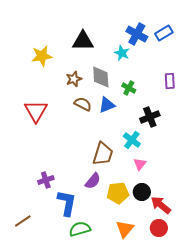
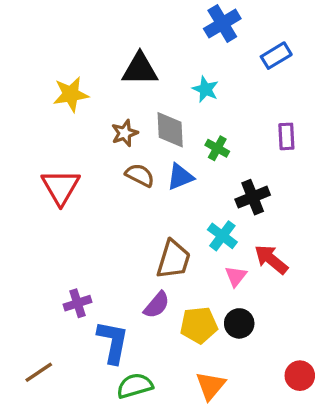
blue cross: (137, 34) -> (222, 24), moved, turned 30
red arrow: (161, 205) -> (271, 259), moved
red circle: (159, 228) -> (300, 376), moved

